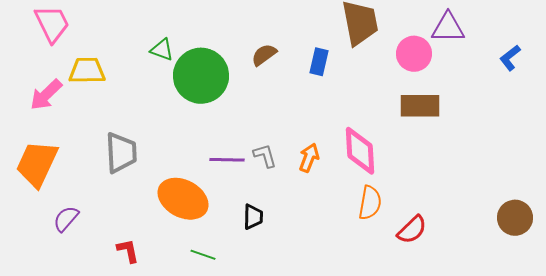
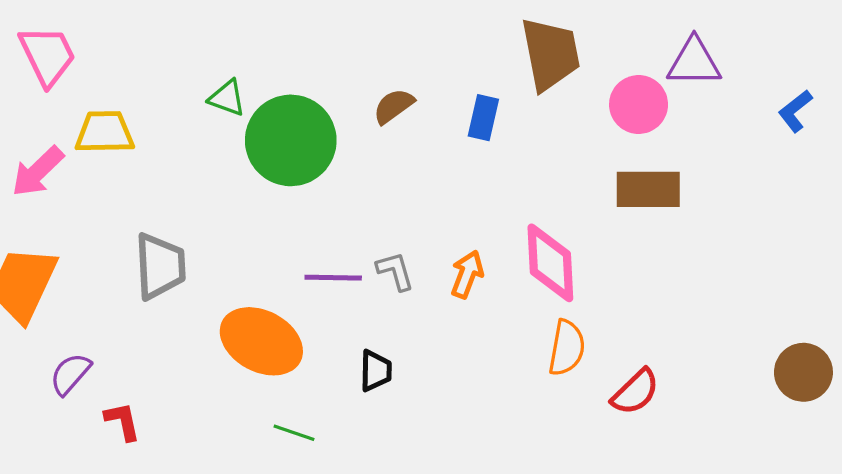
red L-shape: (128, 251) -> (123, 421), moved

